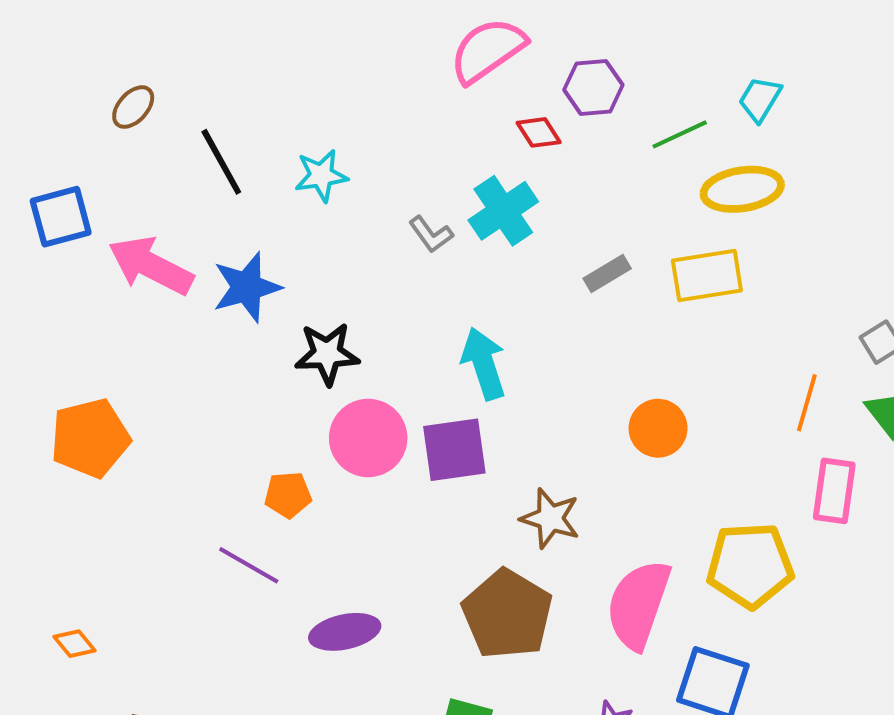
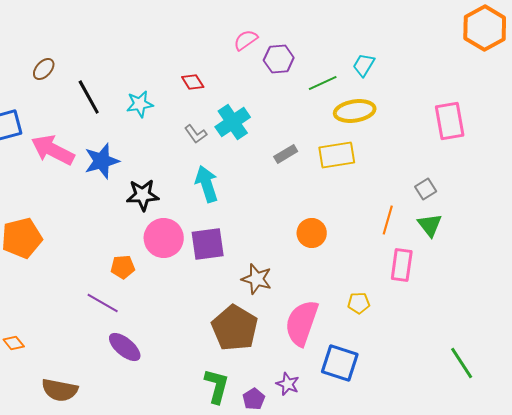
pink semicircle: (488, 50) -> (246, 40), moved, size x0.6
red diamond: (539, 132) -> (193, 82), moved
cyan arrow: (484, 364) -> (207, 184), moved
yellow pentagon: (750, 565) -> (359, 303), size x0.5
purple ellipse: (345, 632) -> (125, 347), moved, turned 52

